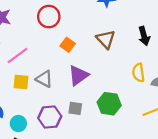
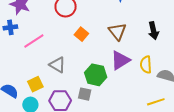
purple triangle: (78, 75) -> (120, 60), moved
yellow square: (21, 82) -> (35, 84), moved, turned -35
green hexagon: (109, 104) -> (96, 75), moved

